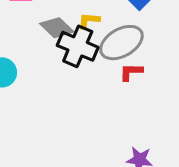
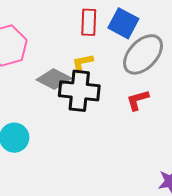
gray ellipse: (121, 43) -> (143, 54), moved

